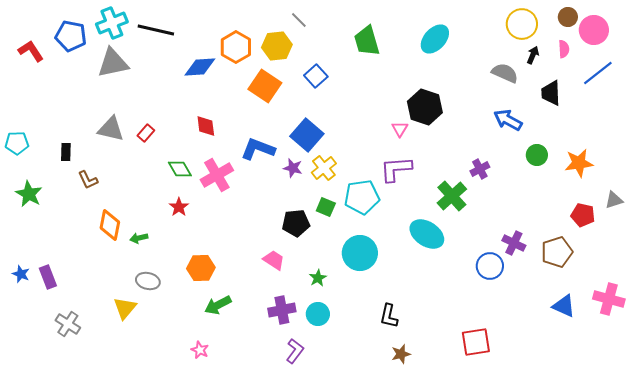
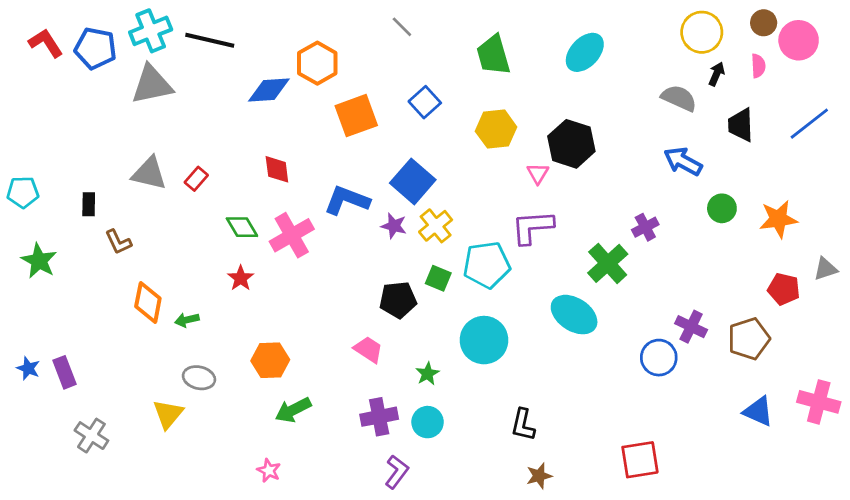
yellow hexagon: (277, 46) -> (496, 129), moved
red L-shape: (31, 51) -> (46, 43), moved
blue line: (598, 73) -> (809, 124), moved
orange square: (265, 86) -> (356, 116), turned 36

